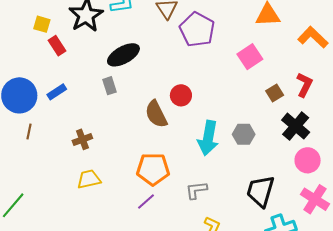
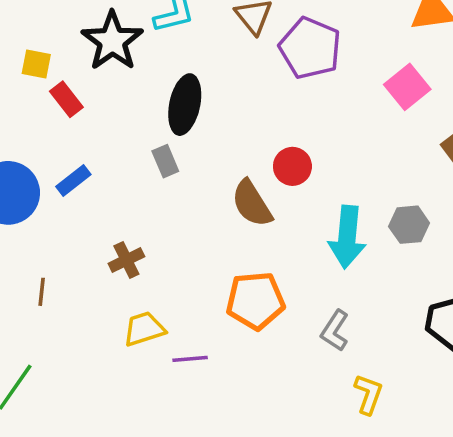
black ellipse: (123, 55) -> (185, 105), turned -44
brown line: (29, 131) -> (42, 292), moved
gray L-shape: (196, 190) -> (335, 331), turned -45
purple line: (146, 202) -> (190, 359), moved, turned 42

